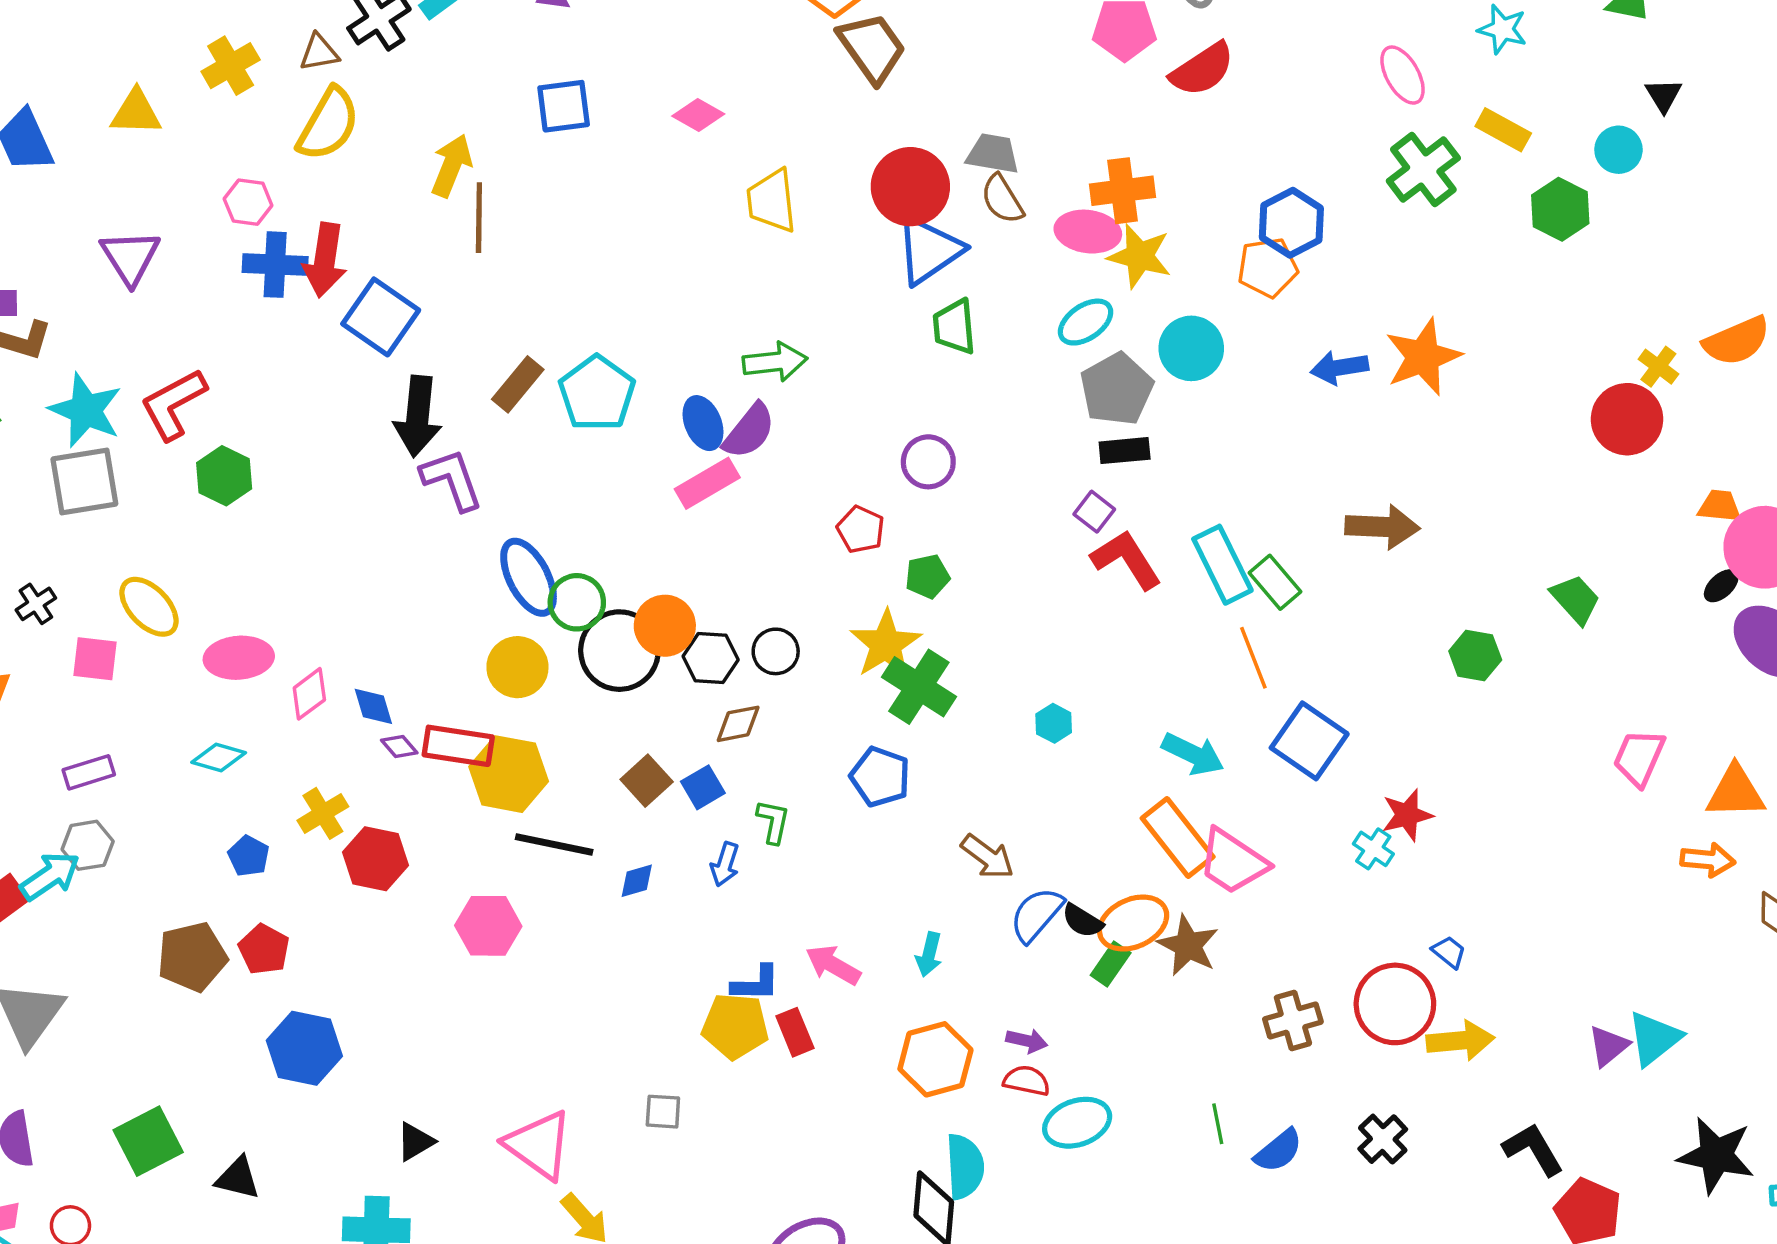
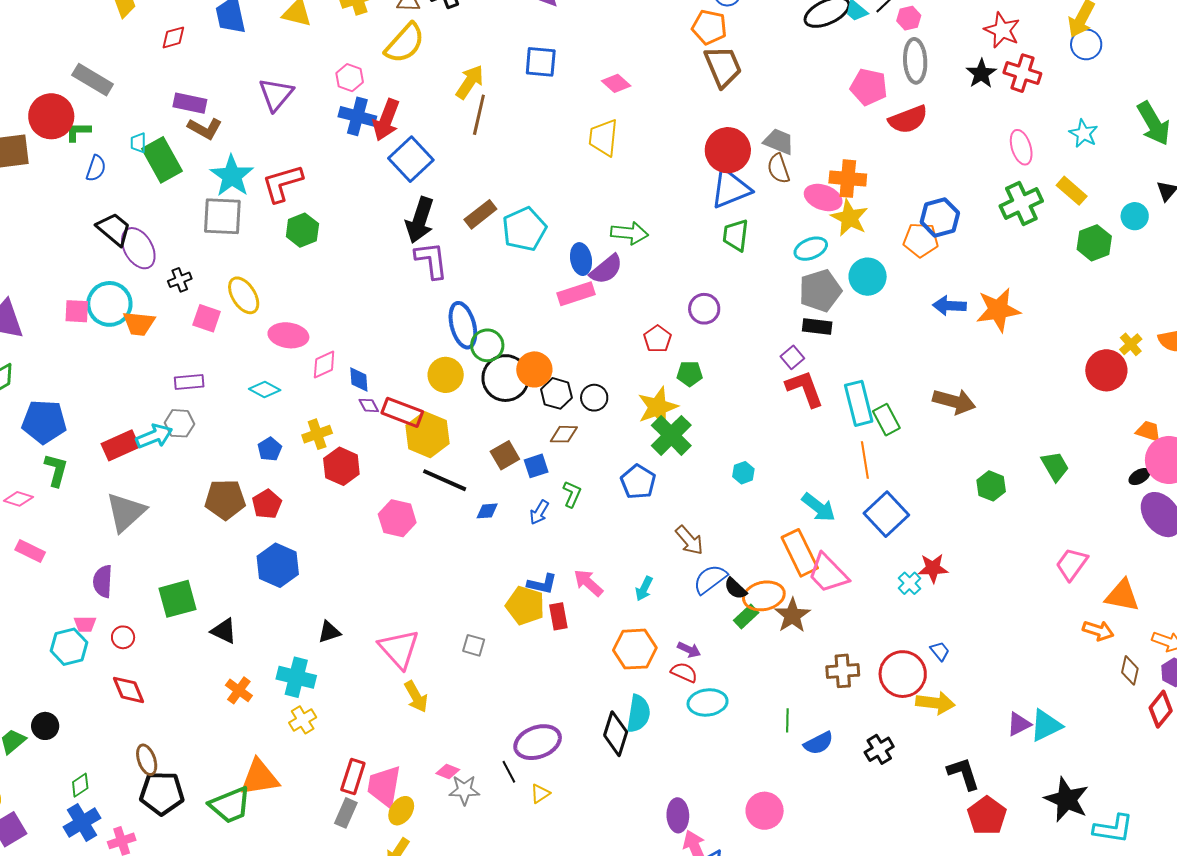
yellow trapezoid: (772, 201) -> (603, 138), moved

